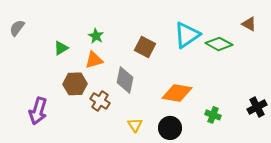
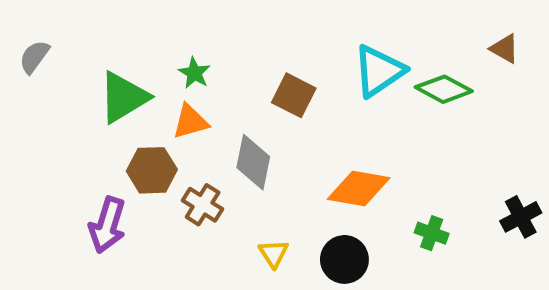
green triangle: (61, 48) -> (123, 97), size x1.8
purple arrow: (38, 111) -> (107, 225), moved

